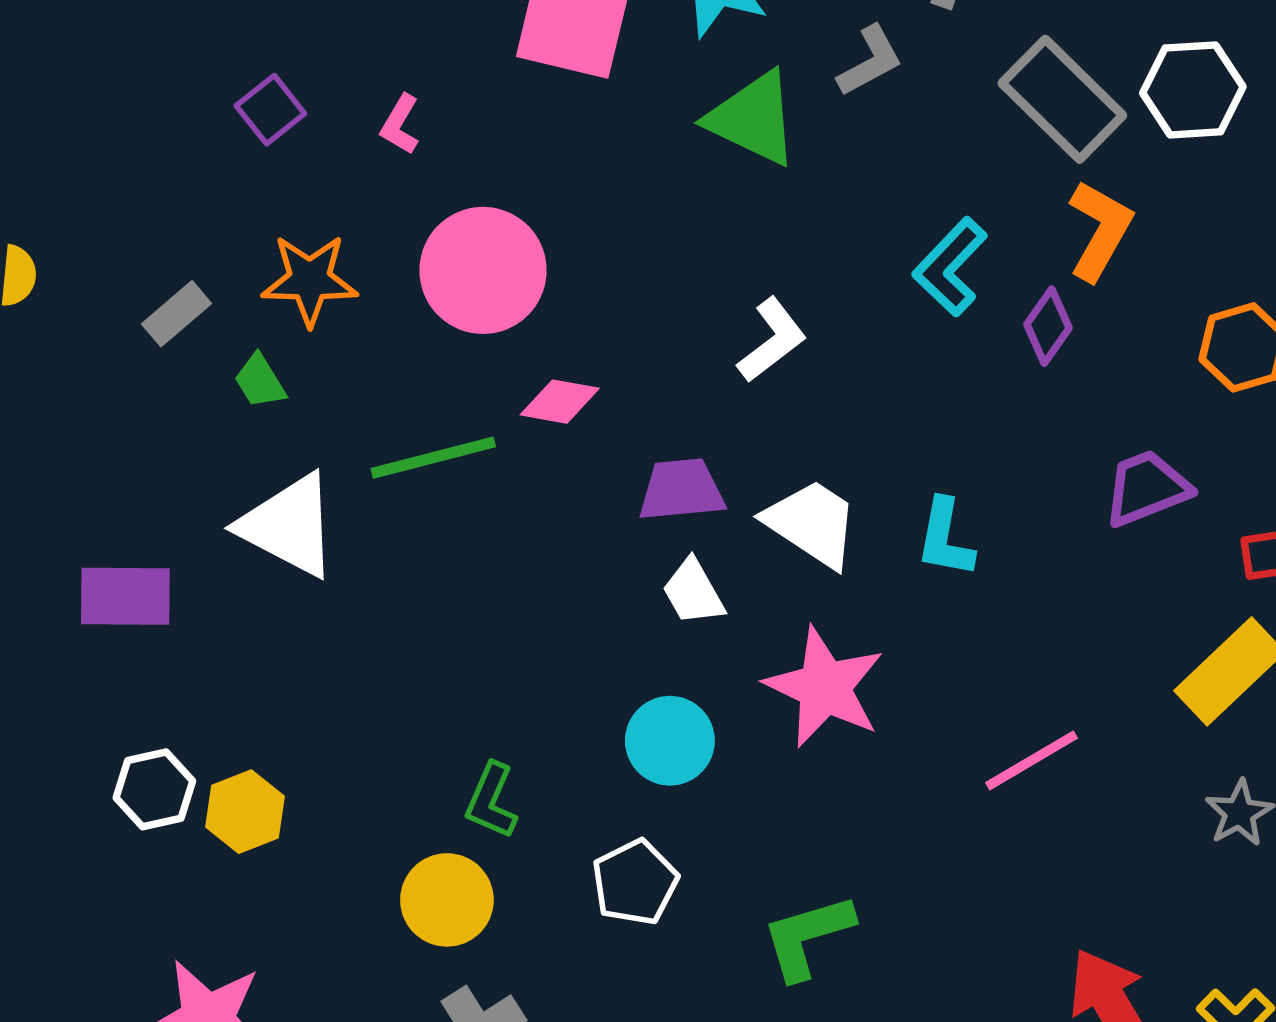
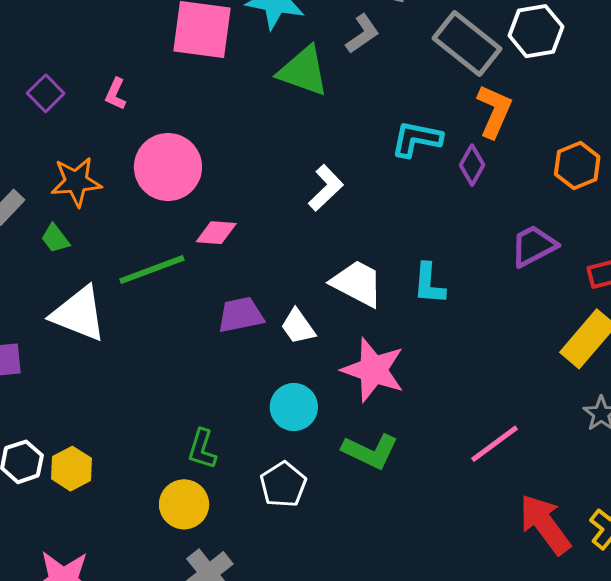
cyan L-shape: (950, 267) -> (417, 139), turned 64
purple trapezoid: (681, 490) -> (241, 315), moved
pink line: (1031, 760) -> (494, 444), moved
green L-shape: (807, 937) -> (370, 451), moved, turned -132

